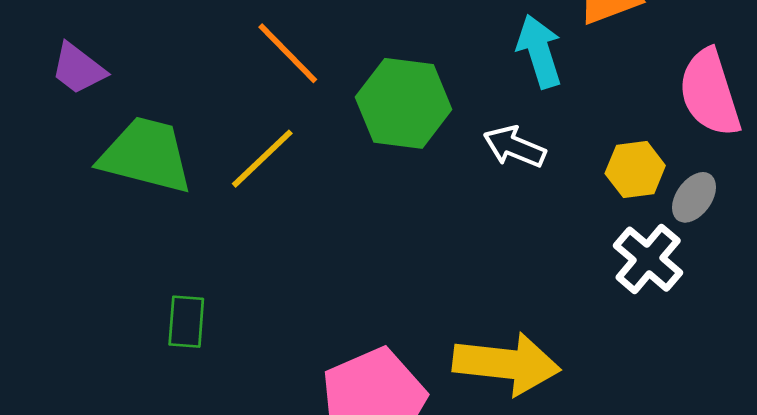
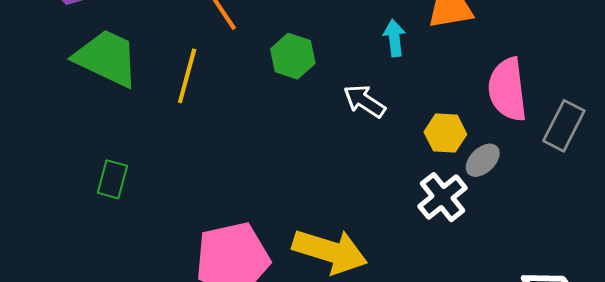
cyan arrow: (539, 51) -> (394, 38), size x0.7
green hexagon: (404, 103) -> (293, 56), size x0.7
yellow line: (262, 159) -> (187, 76), turned -42

